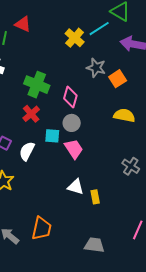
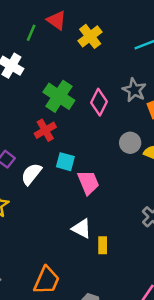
yellow cross: (75, 38) -> (90, 36), moved
pink diamond: (70, 97) -> (99, 102), moved
gray circle: (72, 123) -> (130, 143), moved
orange trapezoid: (42, 228) -> (47, 280), moved

